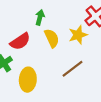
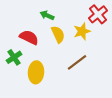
green arrow: (40, 17) -> (47, 15), turned -80
red semicircle: (20, 41) -> (29, 37), turned -120

